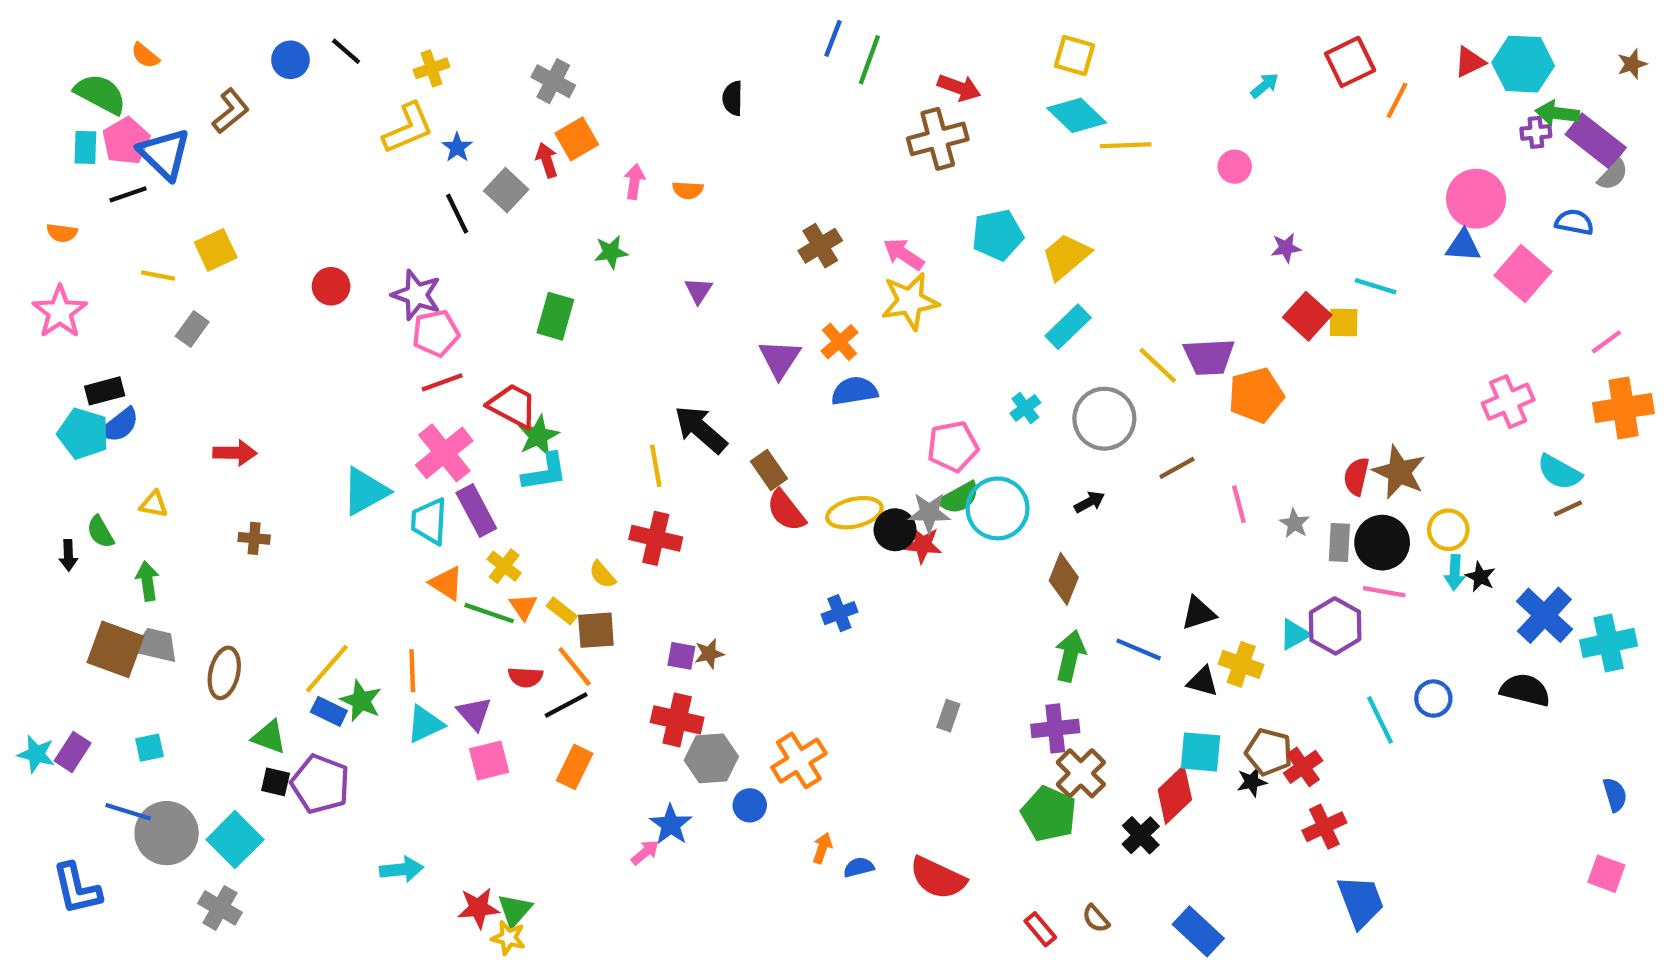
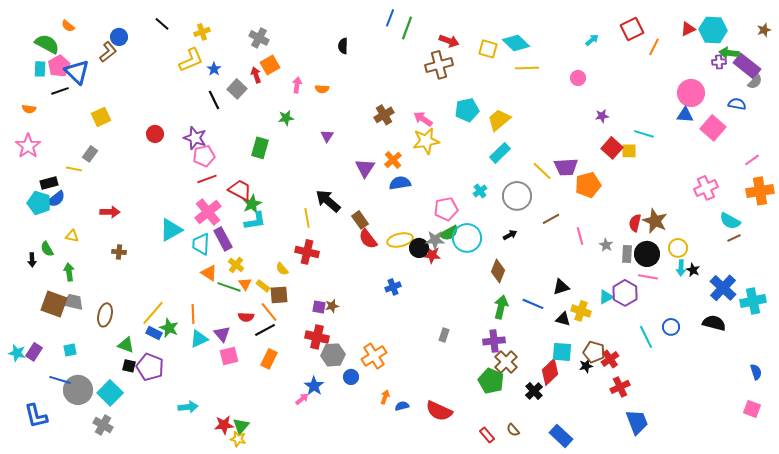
yellow square: (1074, 56) -> (488, 49), moved
blue circle: (290, 60) -> (119, 37), moved
cyan diamond: (1077, 115) -> (516, 43), moved
yellow line: (158, 276) -> (74, 169), moved

